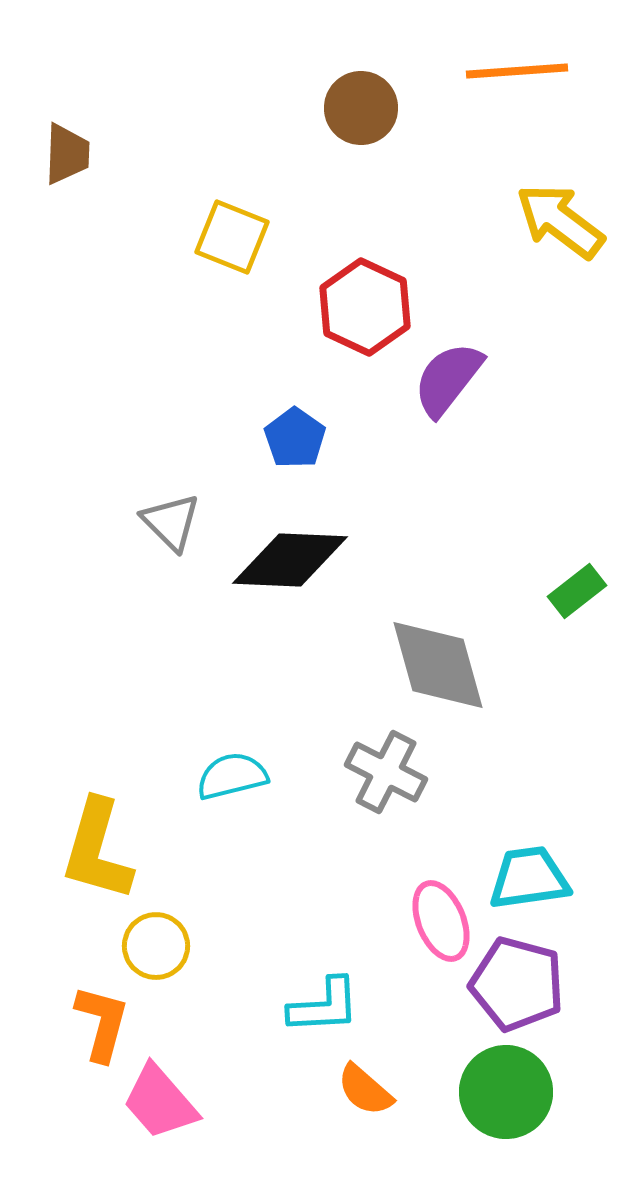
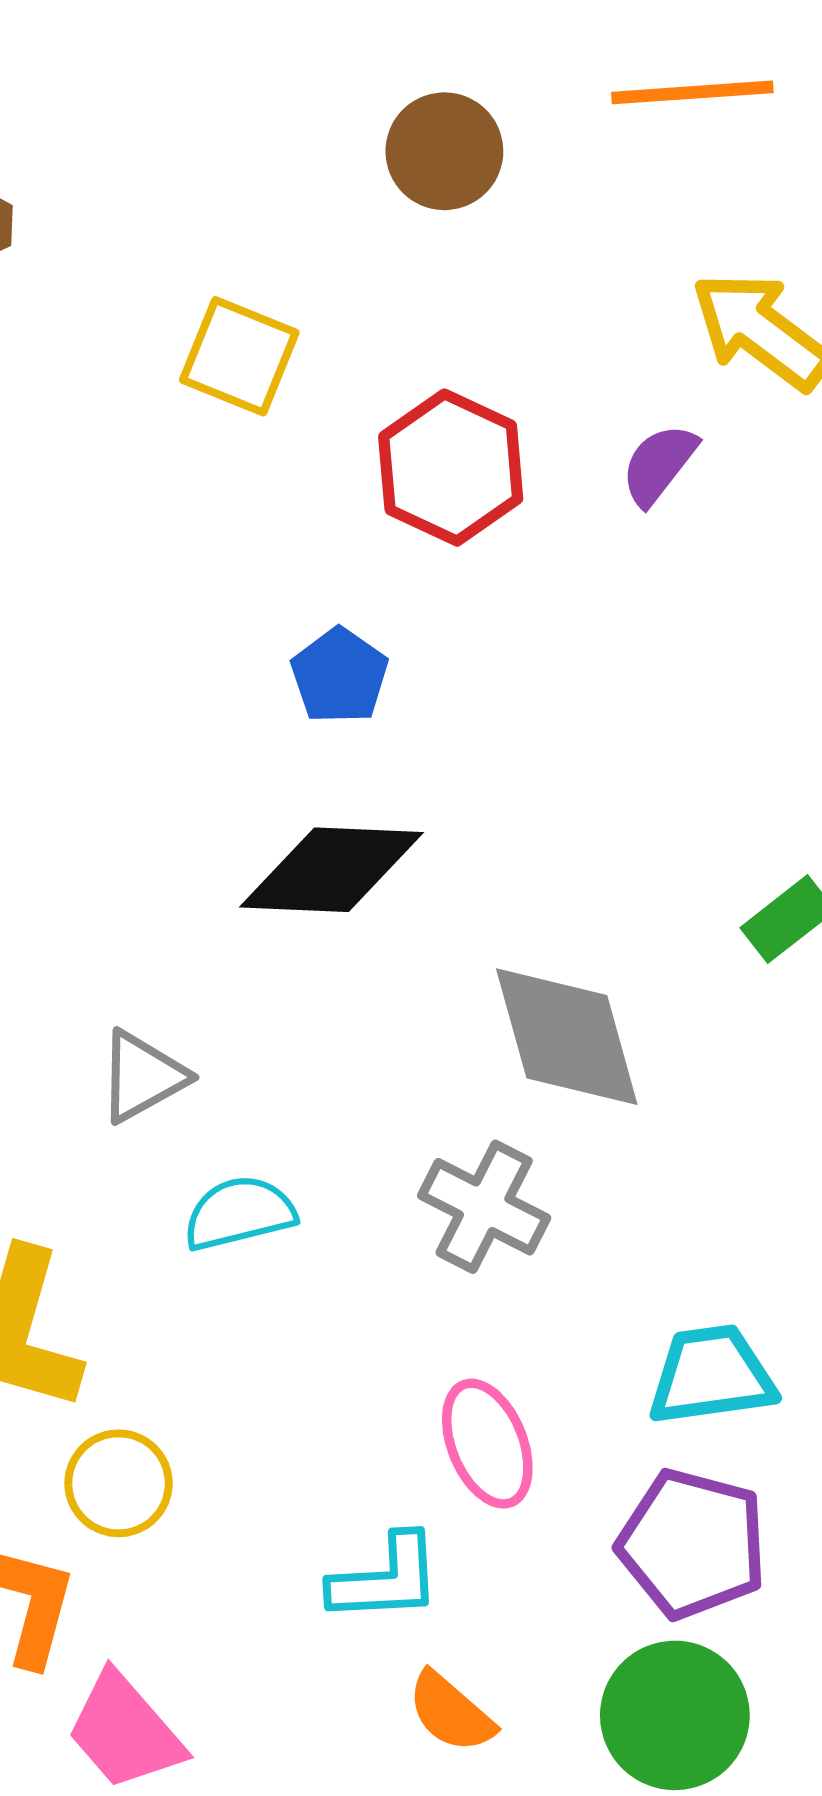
purple semicircle: (448, 379) -> (659, 464), moved, size x0.7
gray triangle: (171, 522) -> (142, 1076), moved, turned 46
pink ellipse: (441, 921) -> (487, 1444), moved

